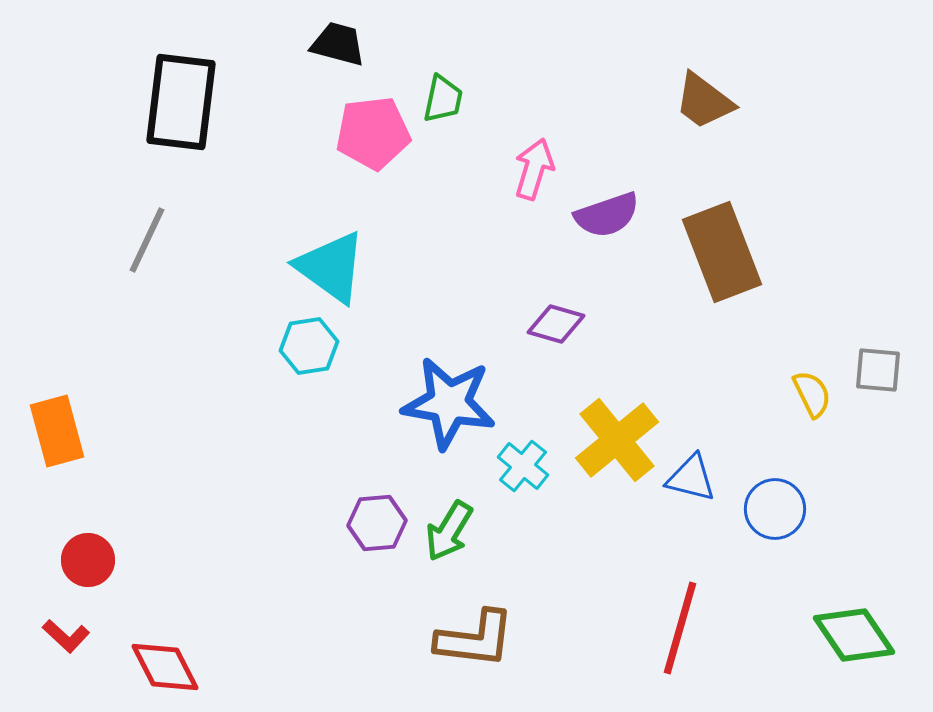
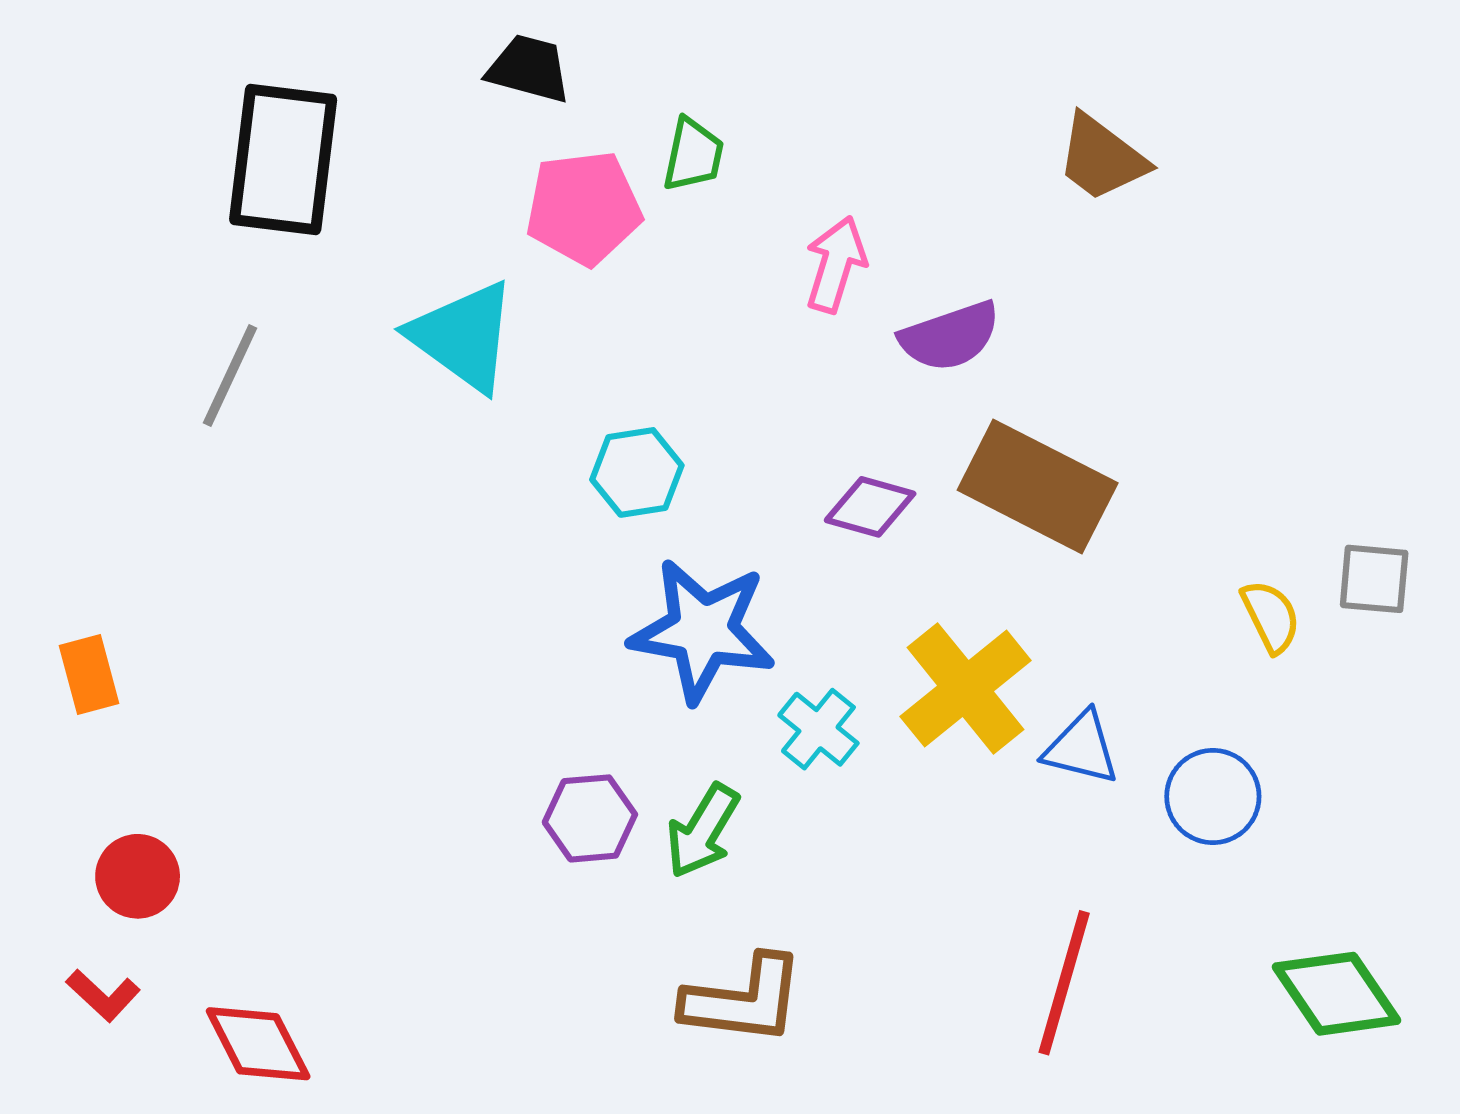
brown rectangle: (722, 252) -> (1038, 487), moved, turned -42
cyan triangle: (331, 267) -> (463, 336), moved
cyan hexagon: (309, 346) -> (637, 472), moved
orange rectangle: (57, 431) -> (89, 674), size x0.7

